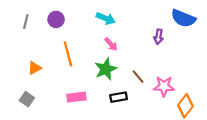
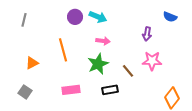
blue semicircle: (183, 18) -> (170, 17), size x0.6
purple circle: (56, 19) -> (75, 17), moved
pink arrow: (111, 44) -> (103, 41), turned -40
pink star: (164, 86) -> (152, 61), moved

